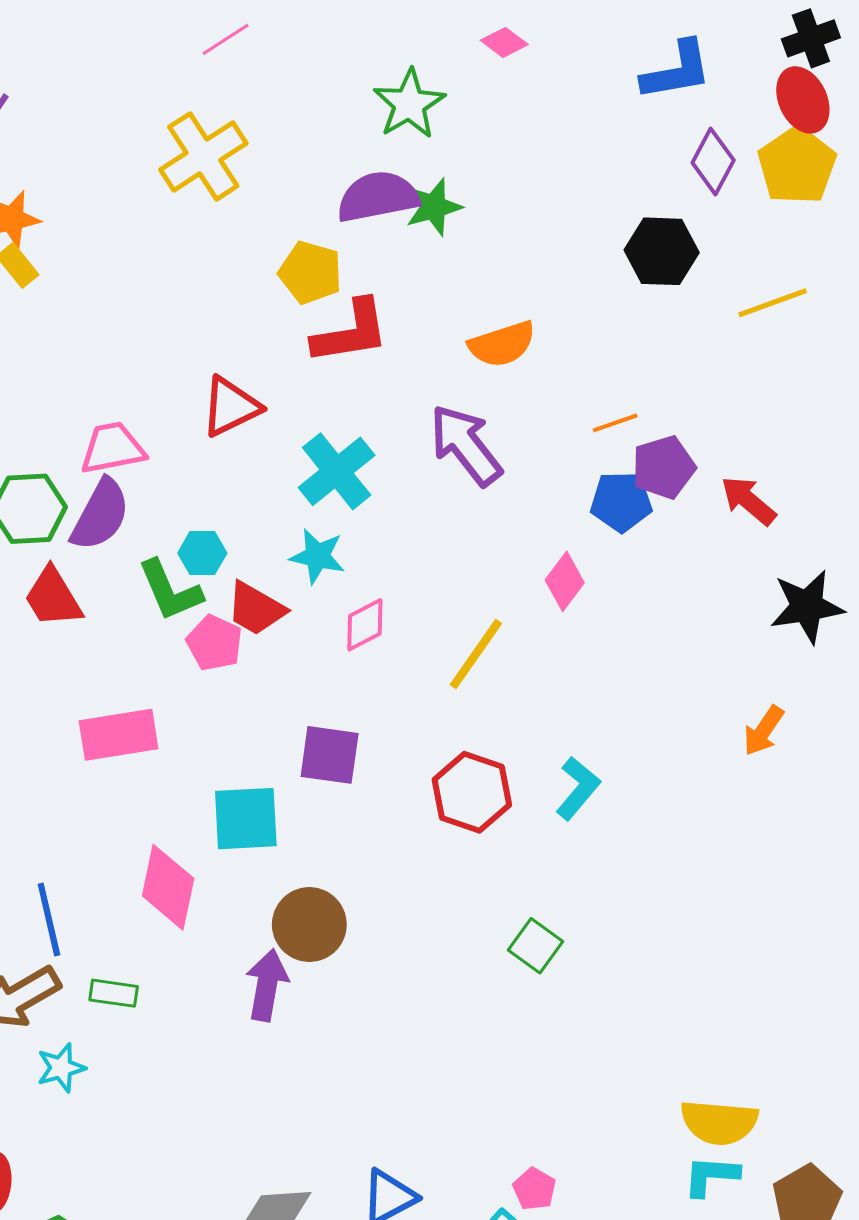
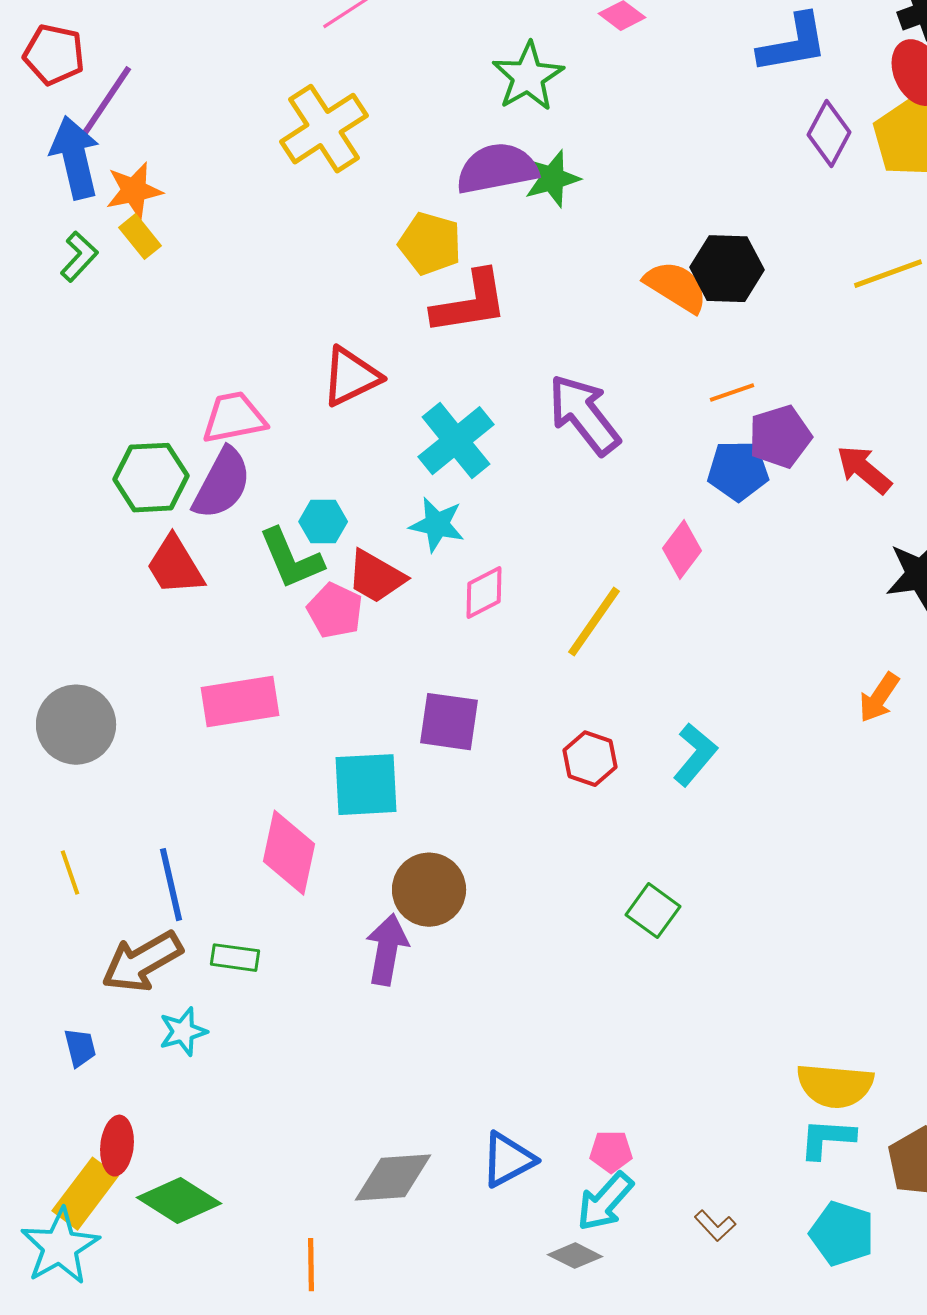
black hexagon: (662, 251) -> (727, 269), moved
orange semicircle: (502, 344) -> (676, 287), moved, turned -130
red hexagon: (472, 792) -> (590, 759), size x0.7
pink pentagon: (534, 1189) -> (611, 1152), moved, turned -30

